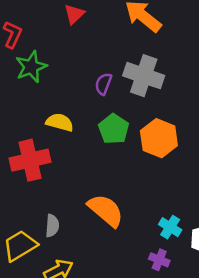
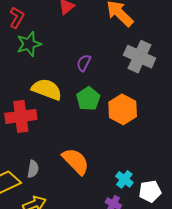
gray cross: (144, 76) -> (140, 57), moved
yellow semicircle: (60, 122) -> (47, 89), size x1.4

